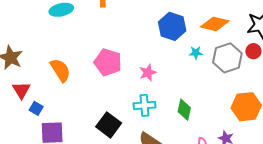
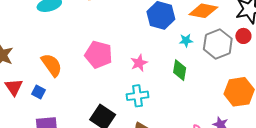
blue square: (36, 108) -> (38, 92), moved
green diamond: (184, 110) -> (180, 70), moved

